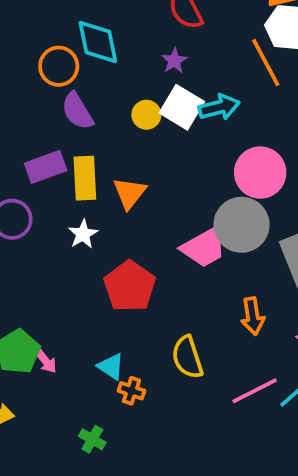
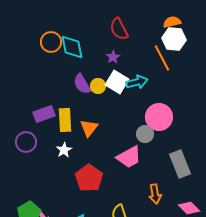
orange circle: (59, 66) -> (51, 42), moved
purple semicircle: (77, 111) -> (82, 84), moved
gray circle: (241, 225) -> (145, 134), moved, size x0.6

